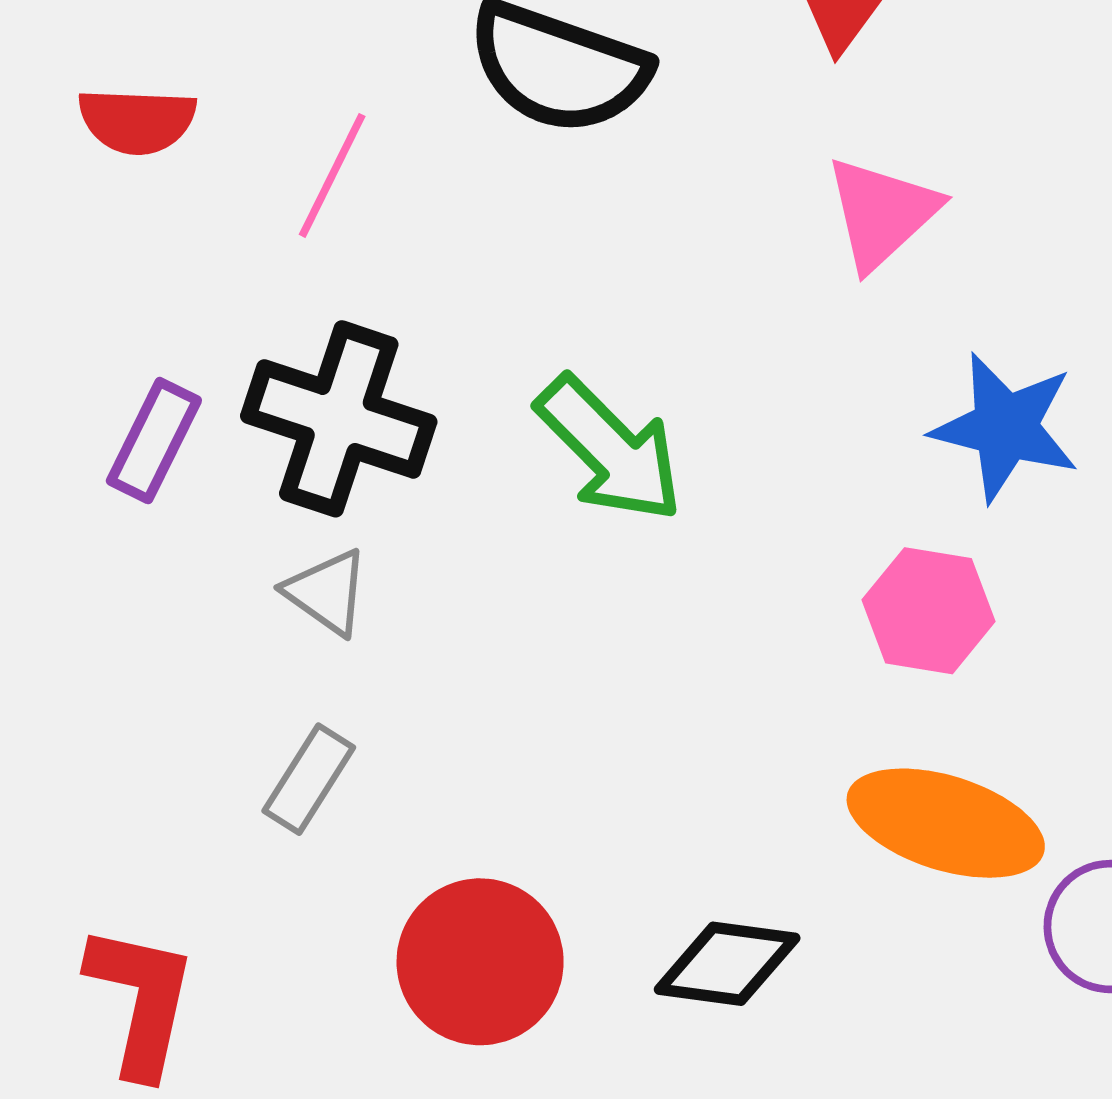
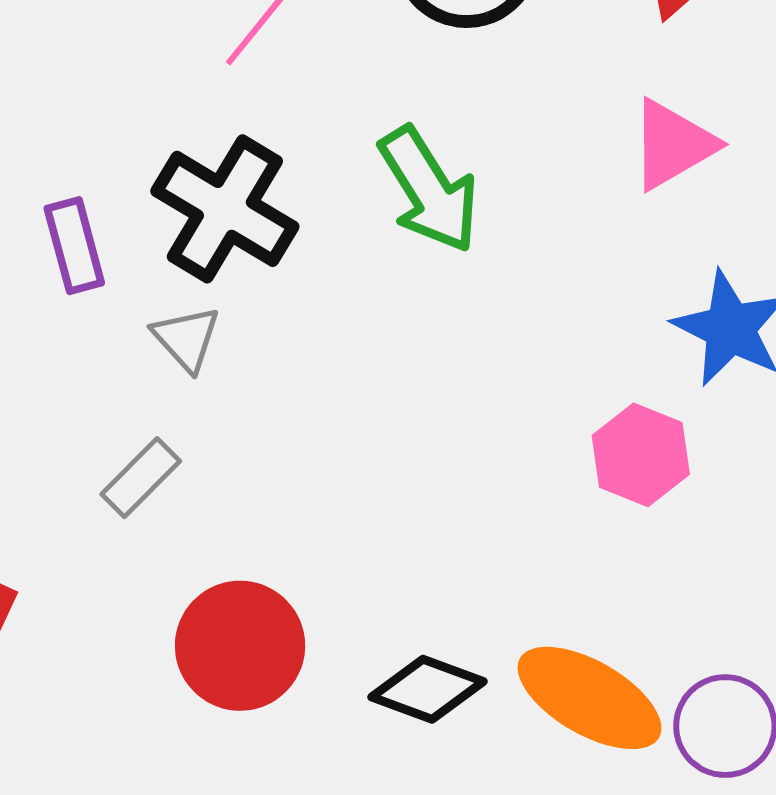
purple rectangle: (154, 441) -> (74, 246), moved, turned -54
green arrow: (610, 449) -> (429, 190), moved
orange ellipse: (946, 823) -> (589, 698), moved

